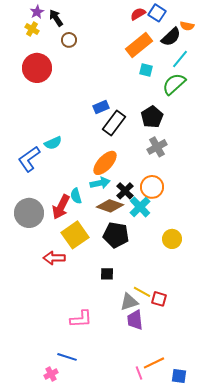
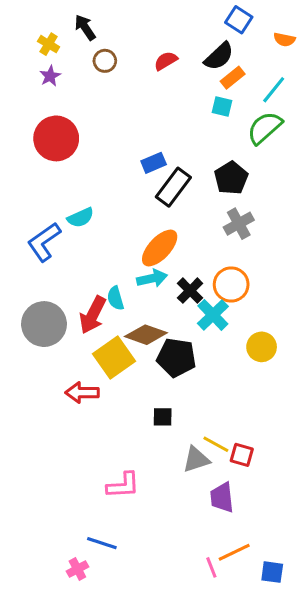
purple star: (37, 12) -> (50, 76), moved
red semicircle: (138, 14) -> (166, 61), moved
black semicircle: (171, 37) -> (219, 56), moved
orange rectangle: (139, 45) -> (233, 78), moved, size x0.6
red circle: (37, 68) -> (56, 138), moved
brown diamond: (110, 206) -> (146, 335), moved
yellow circle: (172, 239) -> (262, 347), moved
purple trapezoid: (135, 320) -> (222, 497), moved

